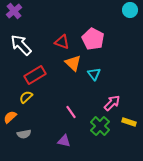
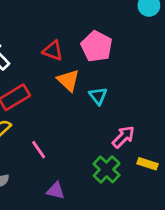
pink line: (71, 112) -> (39, 150), moved

